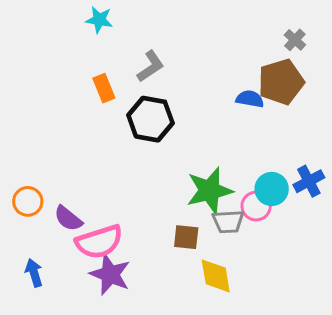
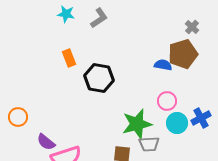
gray L-shape: (150, 66) -> (99, 18), moved
orange circle: (28, 201) -> (18, 117), moved
pink circle: (256, 206) -> (167, 101), moved

